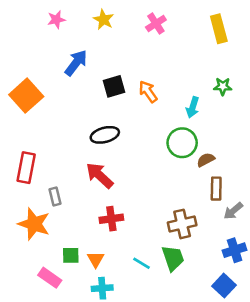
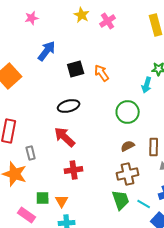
yellow star: (103, 20) -> (82, 15), moved
cyan arrow: (193, 107) -> (147, 85), moved
brown semicircle: (206, 160) -> (128, 146), moved
cyan line: (141, 263) -> (144, 204), moved

